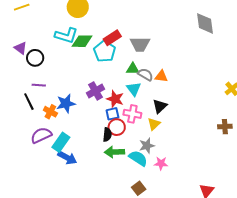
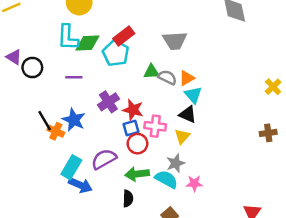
cyan L-shape: (66, 35) -> (68, 37), turned 80
gray trapezoid: (140, 44) -> (175, 41), moved
orange triangle: (161, 76) -> (187, 78), turned -32
purple line: (39, 85) -> (74, 77), moved
cyan triangle: (134, 89) -> (193, 95), moved
black line: (29, 102) -> (45, 121), moved
blue star: (66, 103) -> (74, 120), turned -30
black triangle: (160, 106) -> (188, 114), turned -49
purple semicircle: (41, 135) -> (104, 159), moved
black semicircle: (107, 135) -> (128, 198), moved

